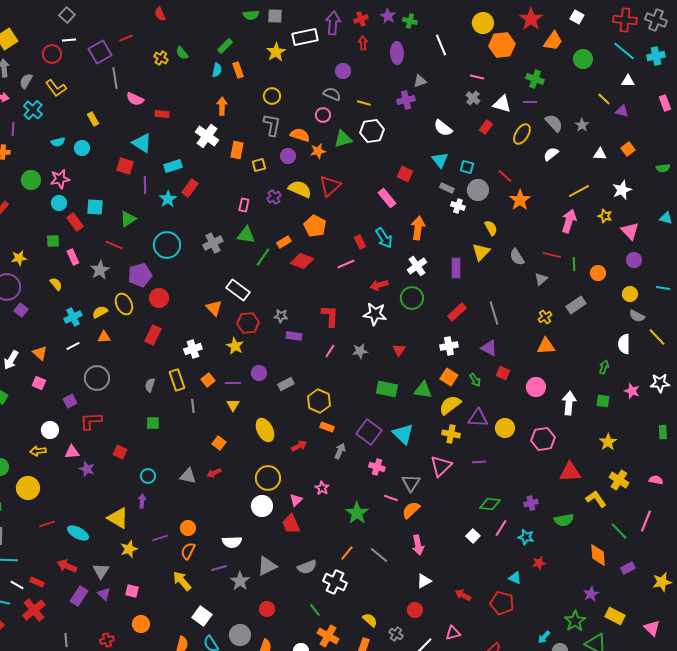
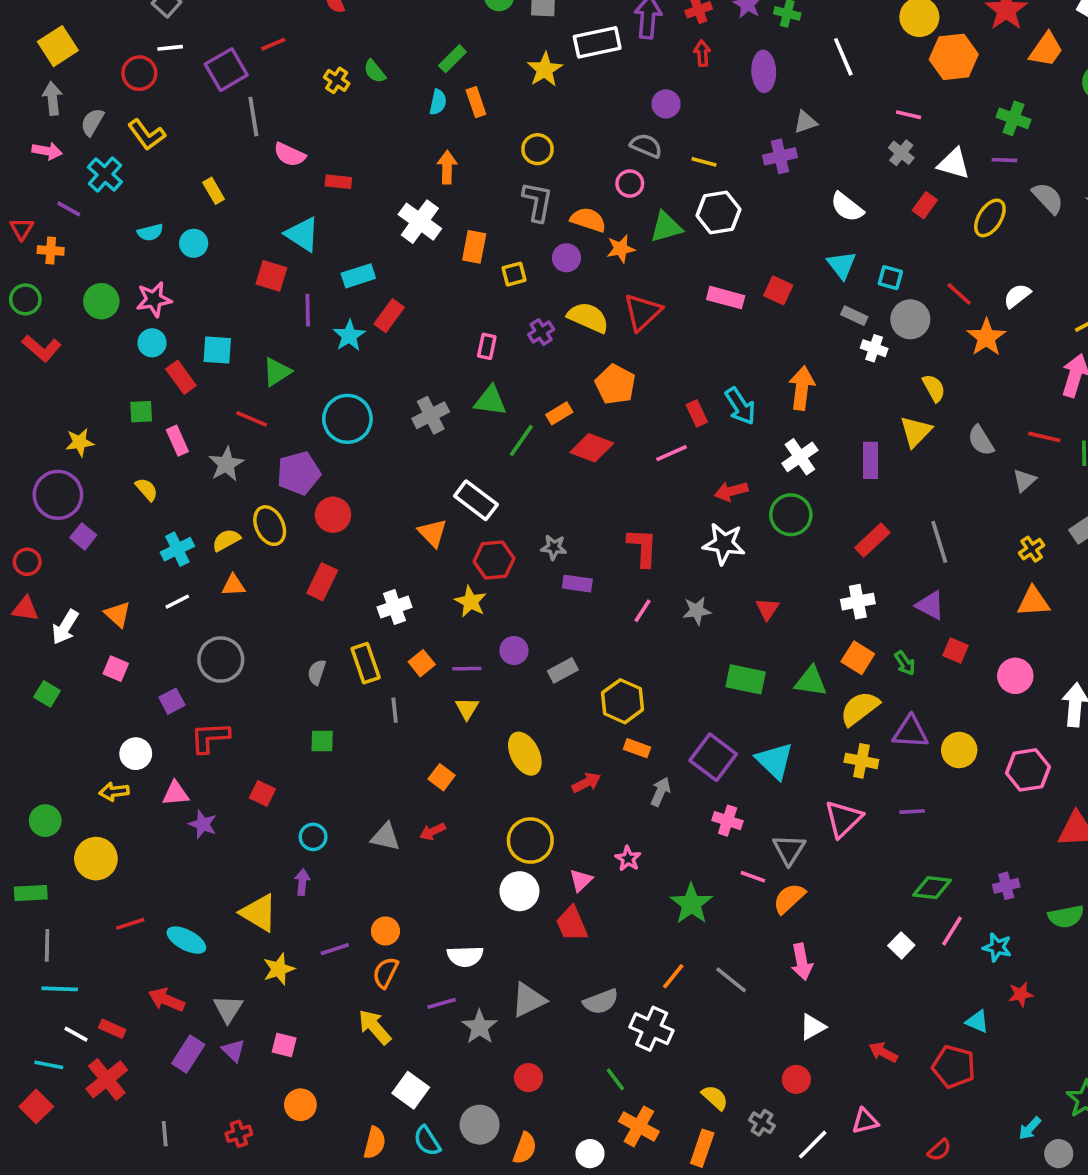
purple line: (13, 129) -> (69, 209), turned -64
white semicircle: (551, 154) -> (1017, 296), moved
pink rectangle: (387, 198) -> (726, 298), moved, turned -36

